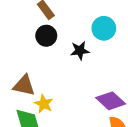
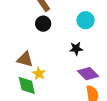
black star: (80, 51) -> (76, 49), moved

